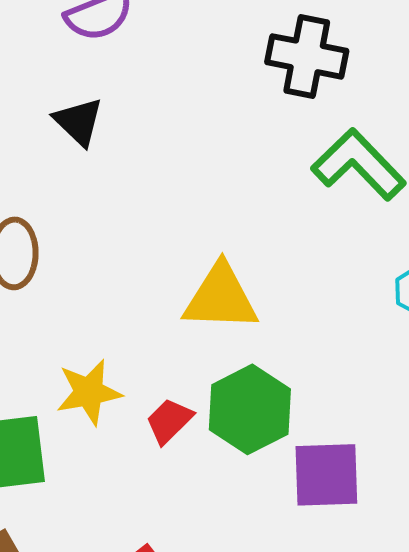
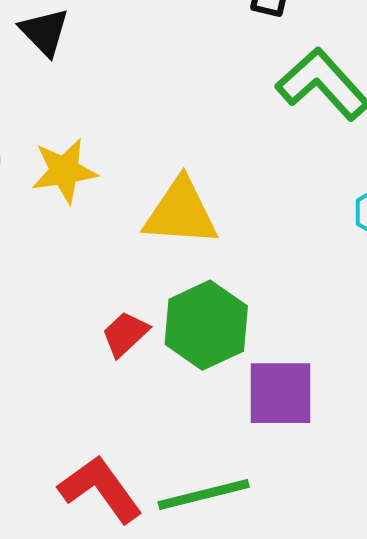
yellow star: (89, 392) -> (64, 171), moved

